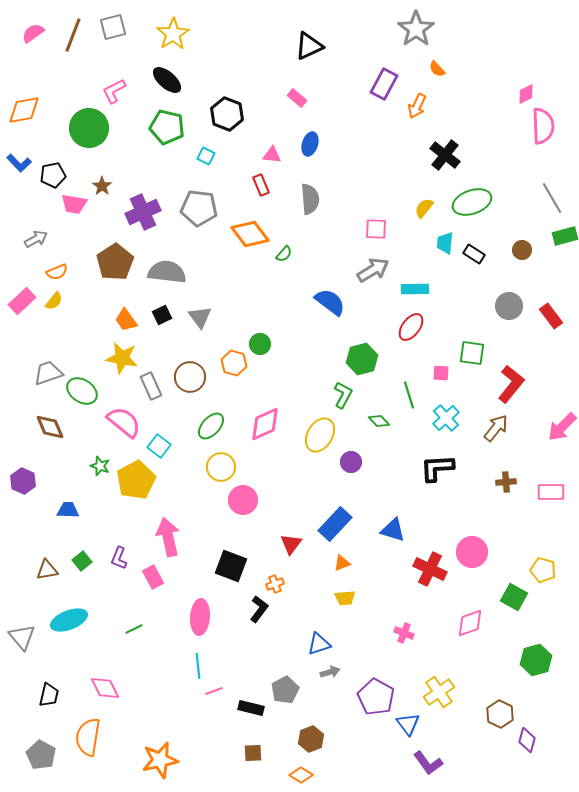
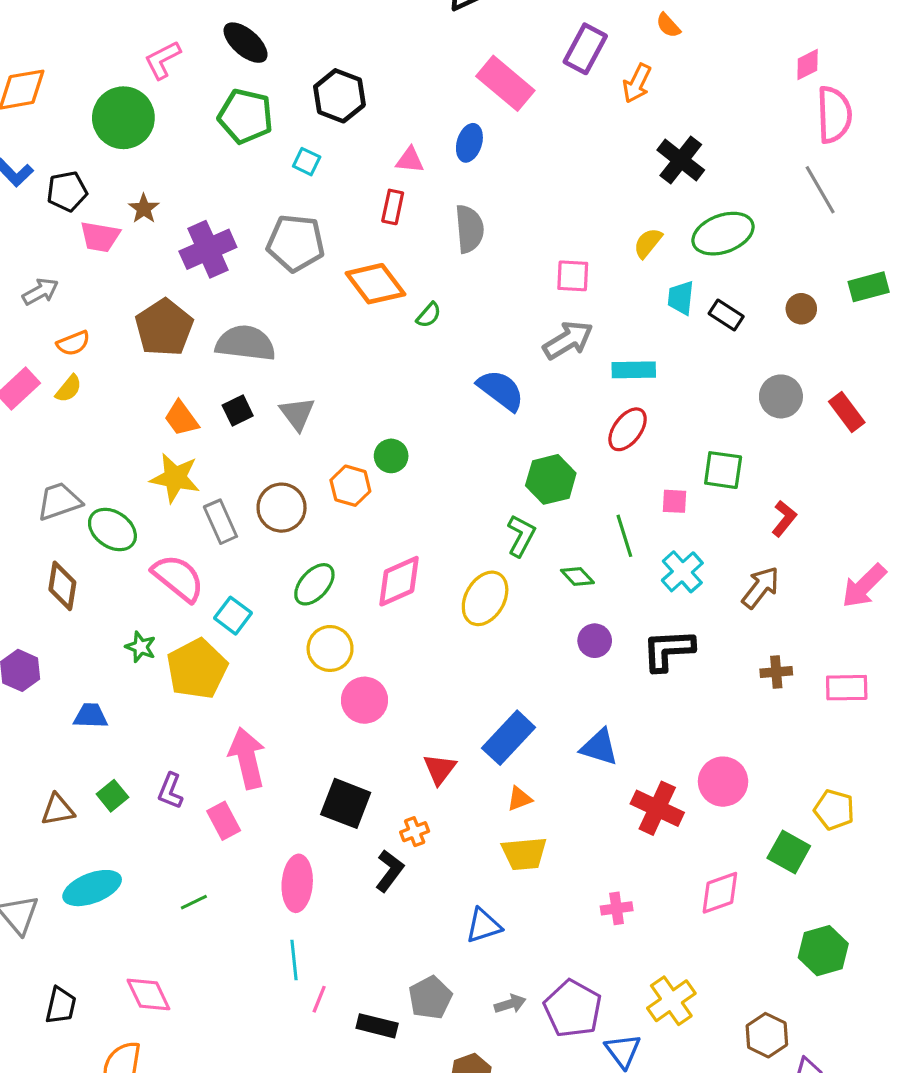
pink rectangle: (297, 98) -> (505, 83), moved, size x1.8
red rectangle: (261, 185) -> (393, 207), turned 35
gray line: (552, 198) -> (820, 190), moved
red L-shape: (511, 384) -> (784, 519), size x0.6
brown diamond: (50, 427) -> (62, 586), turned 32
purple circle: (351, 462) -> (595, 641), moved
yellow trapezoid: (345, 598) -> (524, 854), size x1.4
pink cross: (404, 633) -> (617, 908), turned -30
gray arrow: (330, 672) -> (510, 1004), moved
pink line: (214, 691) -> (319, 999), turned -48

